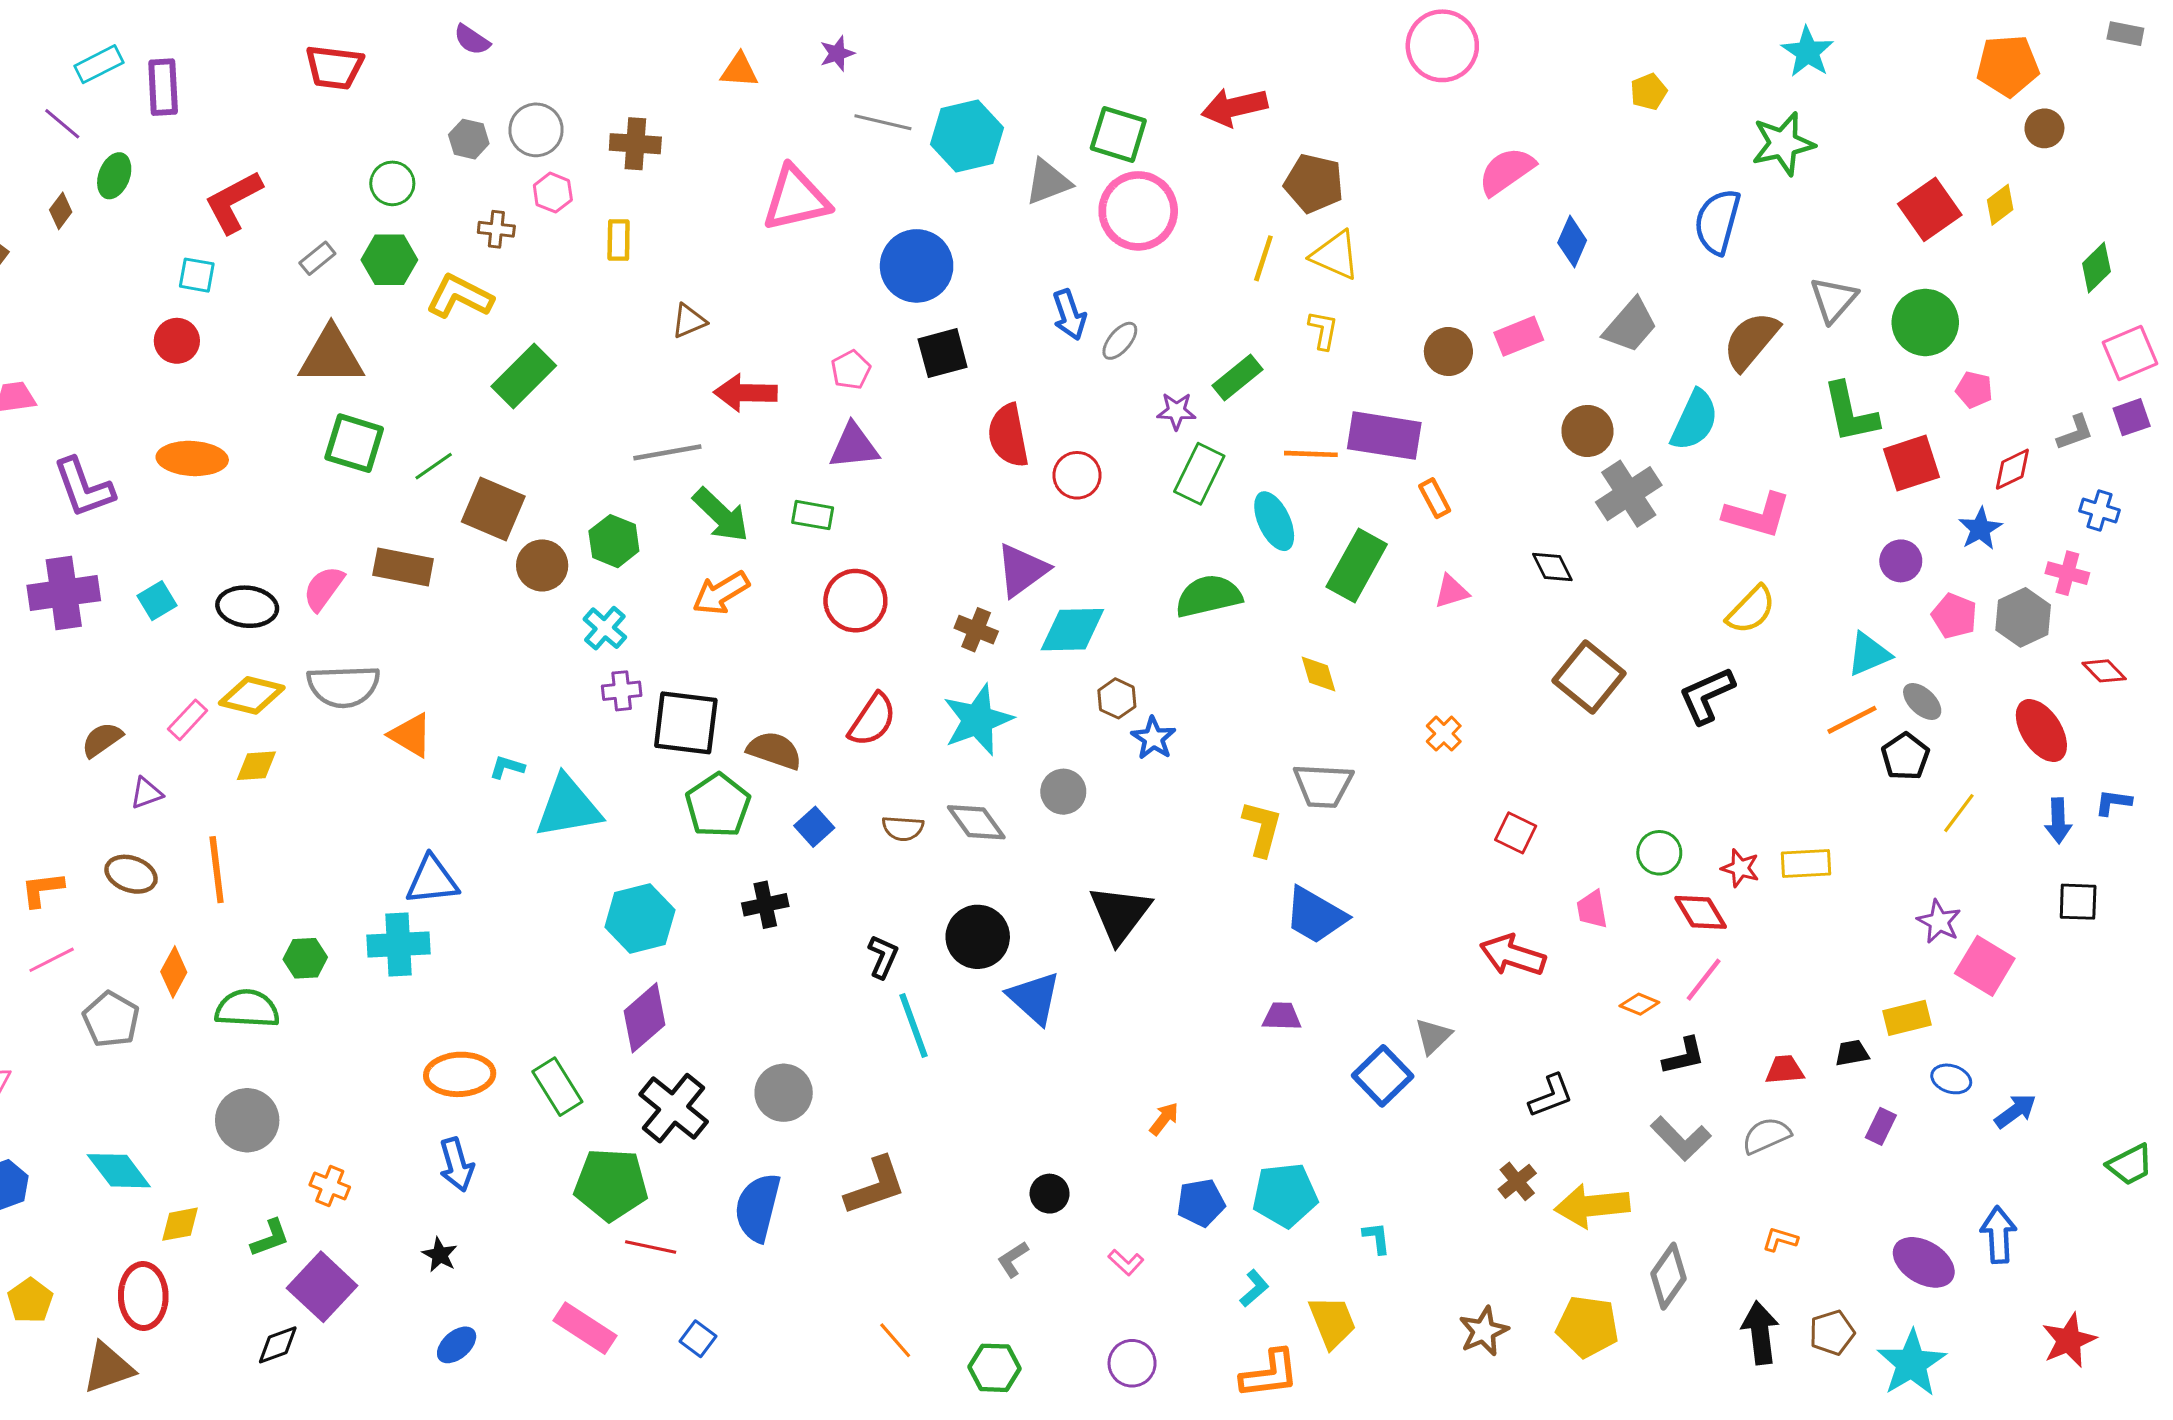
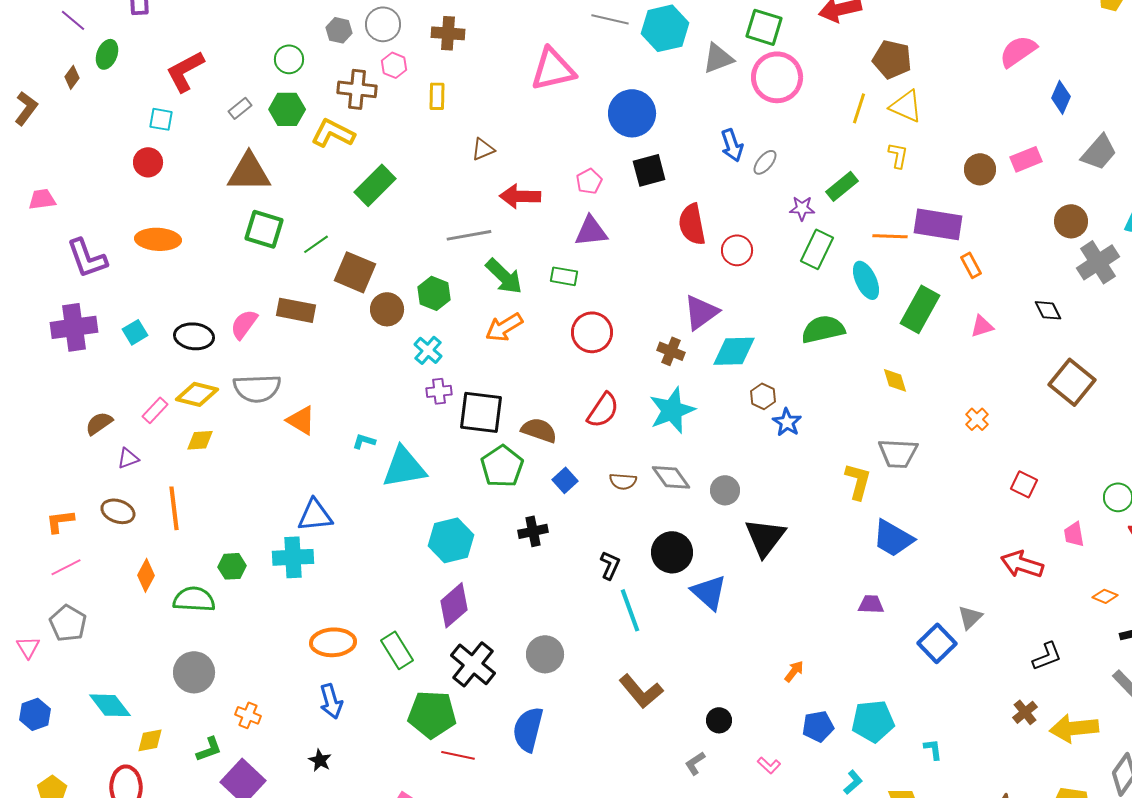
brown cross: (496, 229) -> (357, 89), size x1.6
gray circle: (1063, 792) -> (725, 490), moved
gray pentagon: (111, 1019) -> (68, 623), moved
brown L-shape: (875, 1186) -> (641, 691), moved, turned 69

